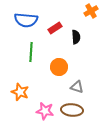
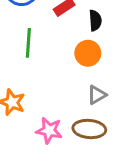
orange circle: (59, 67) -> (88, 53), moved
gray triangle: (77, 87) -> (97, 95), turned -48

